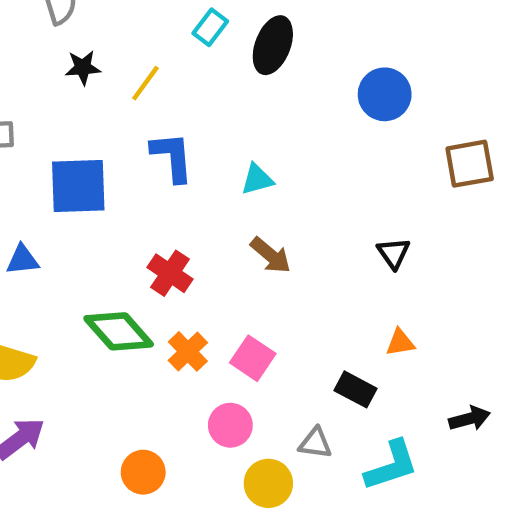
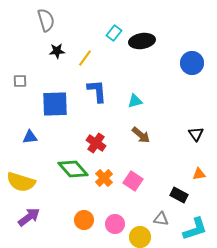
black ellipse: (273, 45) -> (142, 41), turned 60
pink circle: (230, 425) -> (115, 224), moved
orange circle: (143, 472) -> (84, 220), moved

